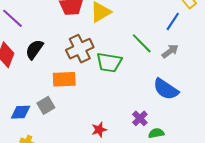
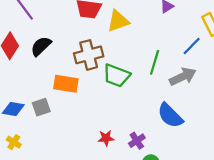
green line: (142, 43) -> (155, 62), turned 50
gray arrow: (170, 51) -> (183, 77), size x1.4
red star: (99, 130) -> (106, 138), moved

